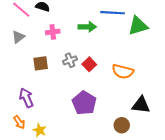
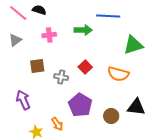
green triangle: (138, 26) -> (133, 45), moved
gray cross: (70, 60) -> (61, 77), moved, turned 32
orange arrow: (19, 122) -> (57, 124), moved
brown circle: (122, 125) -> (111, 116), moved

